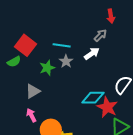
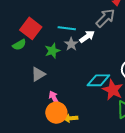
gray arrow: (100, 35) -> (105, 18), size x1.5
white arrow: (92, 54) -> (87, 37), moved
pink arrow: (31, 115) -> (54, 98), moved

